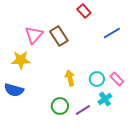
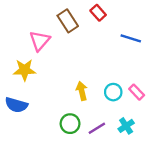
blue line: (112, 33) -> (131, 38), turned 48
brown rectangle: (59, 36) -> (68, 21), moved
cyan cross: (105, 99) -> (126, 126), moved

